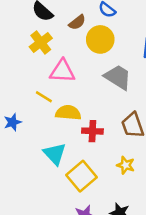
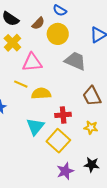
red cross: (92, 131) -> (63, 115), moved
cyan triangle: (55, 154) -> (35, 127), turned 30

